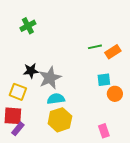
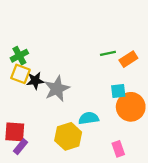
green cross: (28, 26) -> (19, 56), moved
yellow square: (18, 92) -> (20, 74), moved
orange circle: (115, 94) -> (131, 107), size x1.6
cyan semicircle: (56, 99) -> (89, 118), moved

